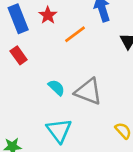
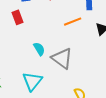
orange line: (75, 34) -> (73, 22), moved

